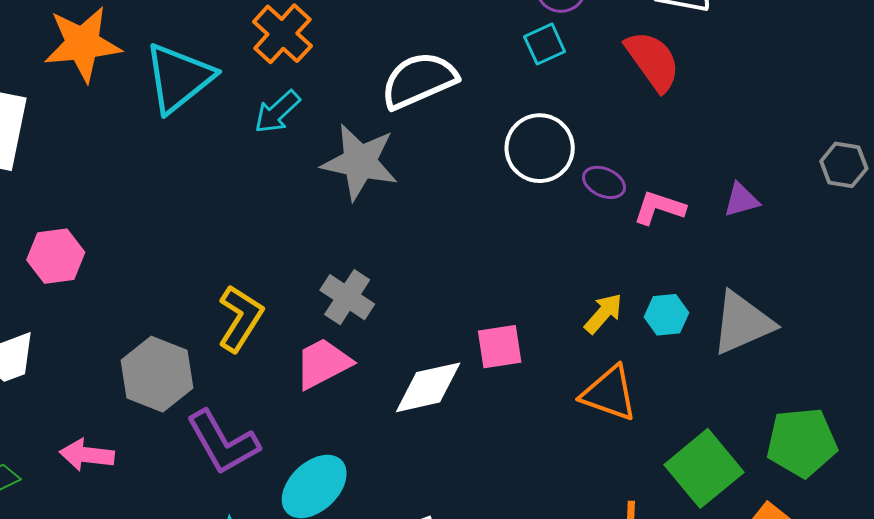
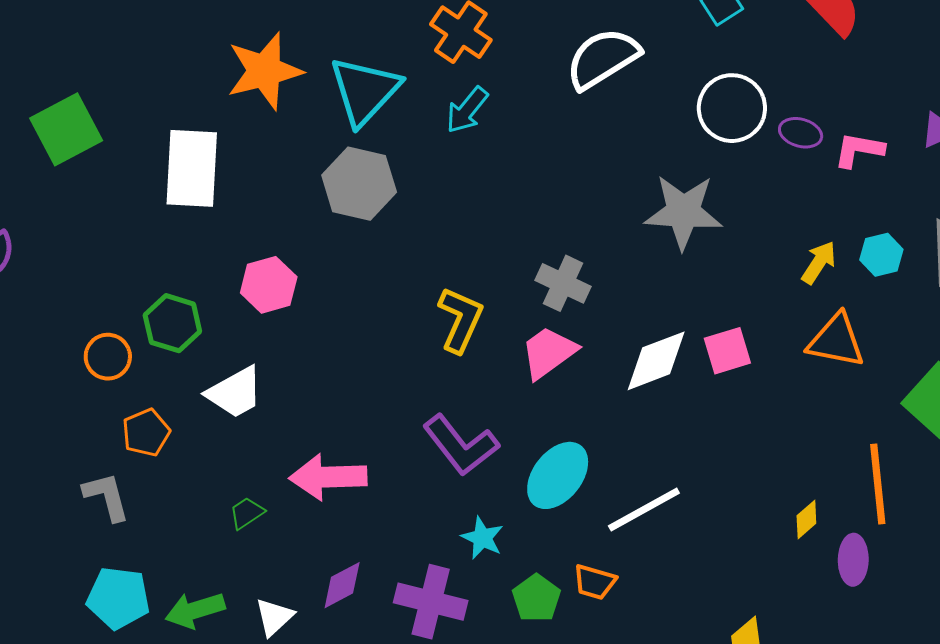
gray star: (360, 162) -> (683, 212), moved
pink square: (500, 347) -> (727, 351), moved
gray hexagon: (157, 374) -> (359, 184), moved
pink arrow: (87, 455) -> (328, 477), size x1.4

